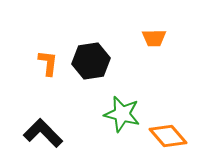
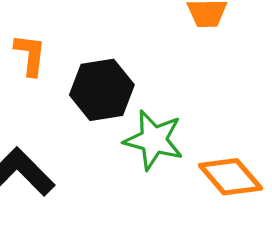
black hexagon: (91, 61) -> (102, 90), moved

